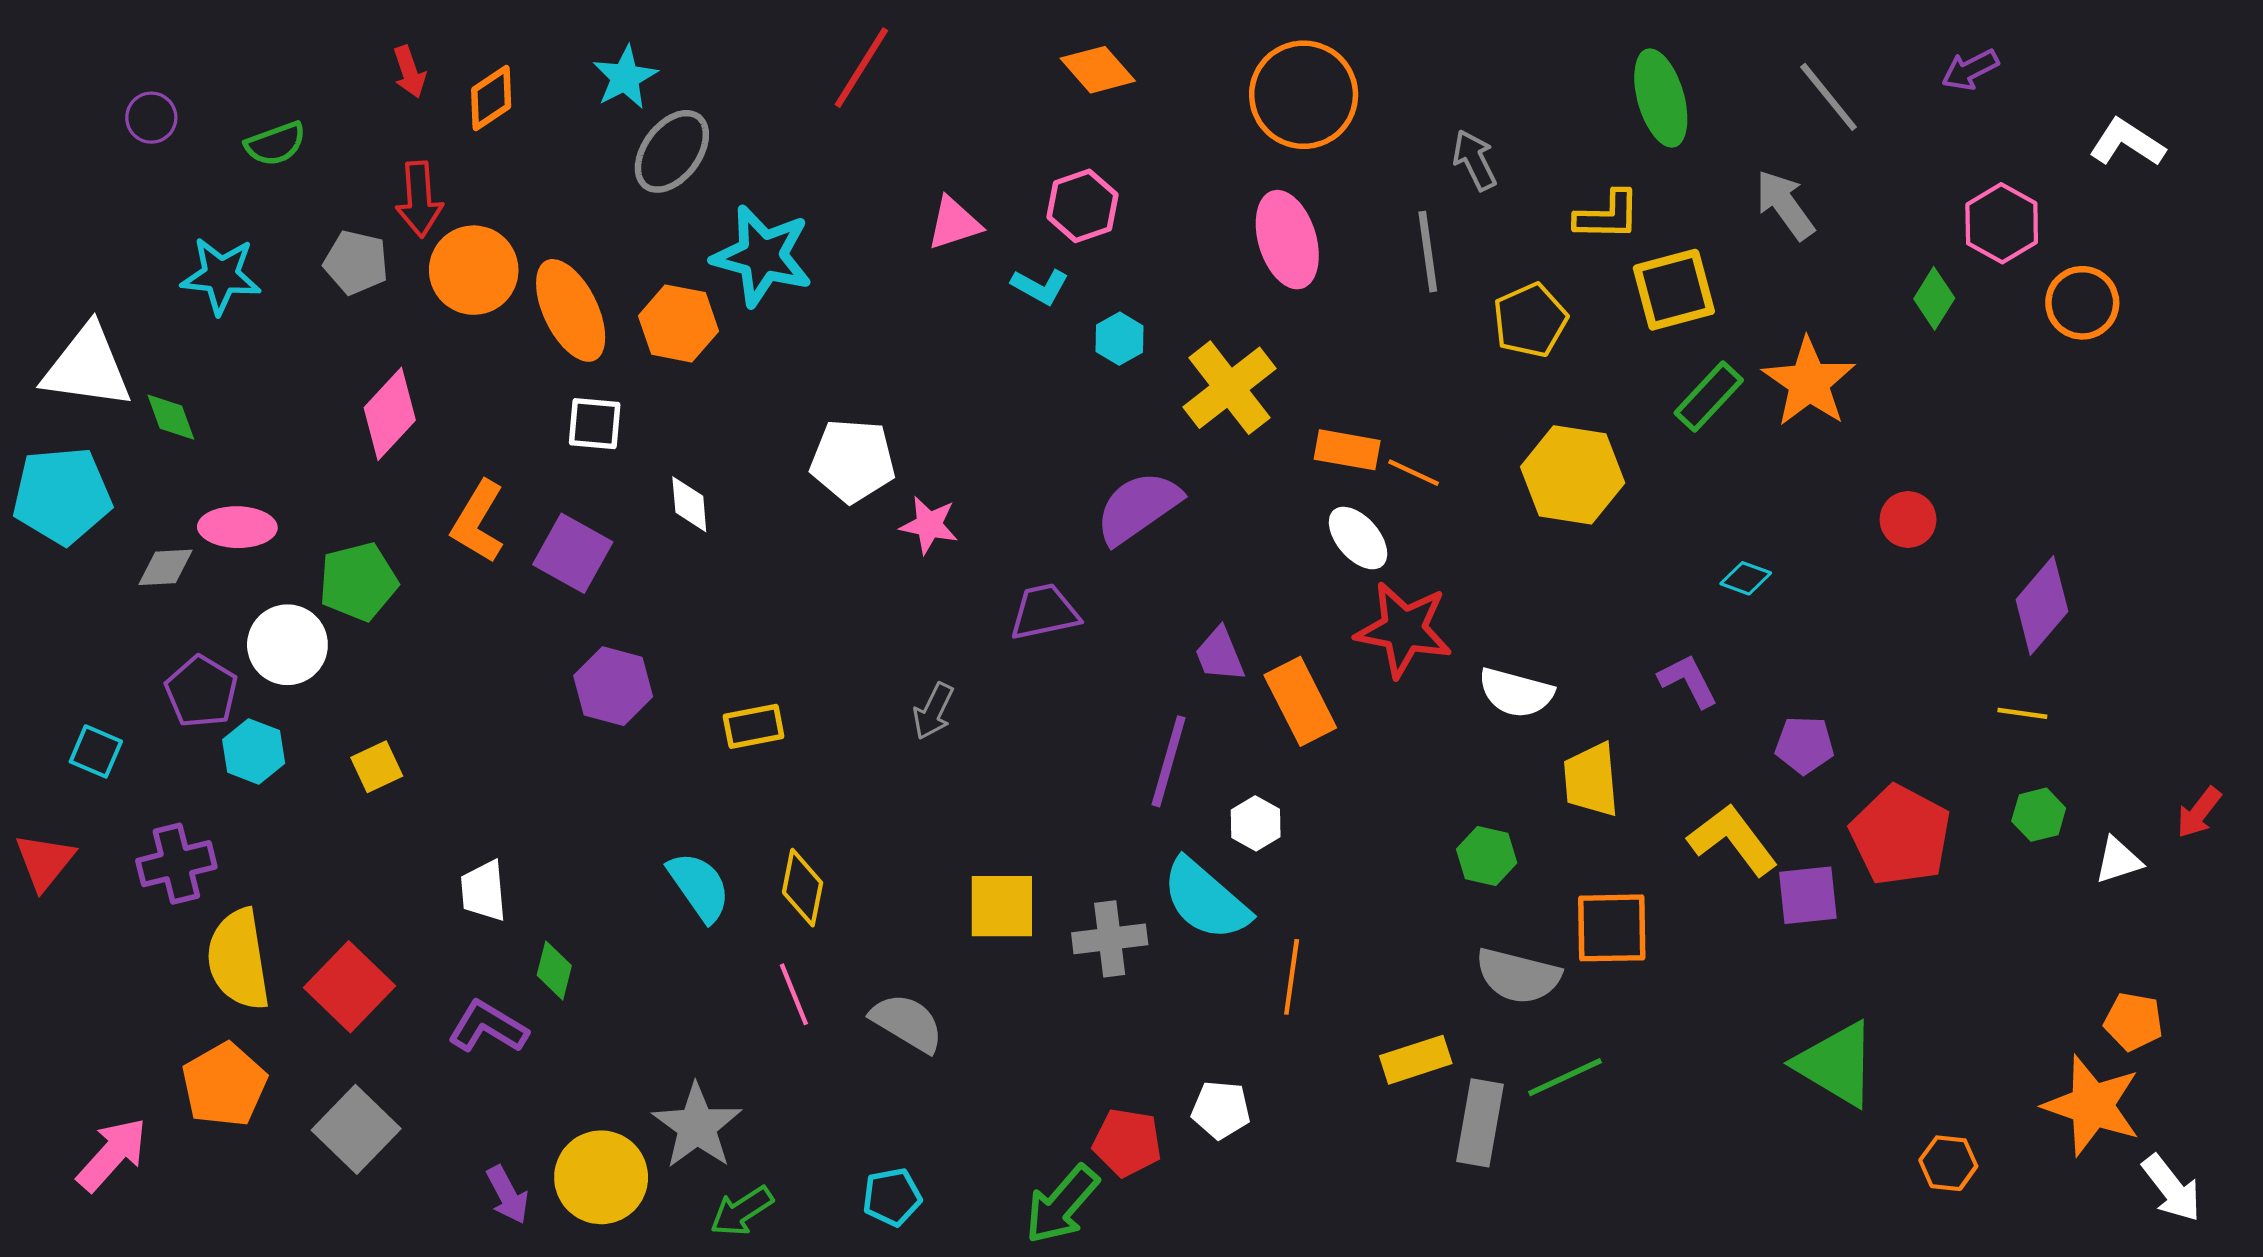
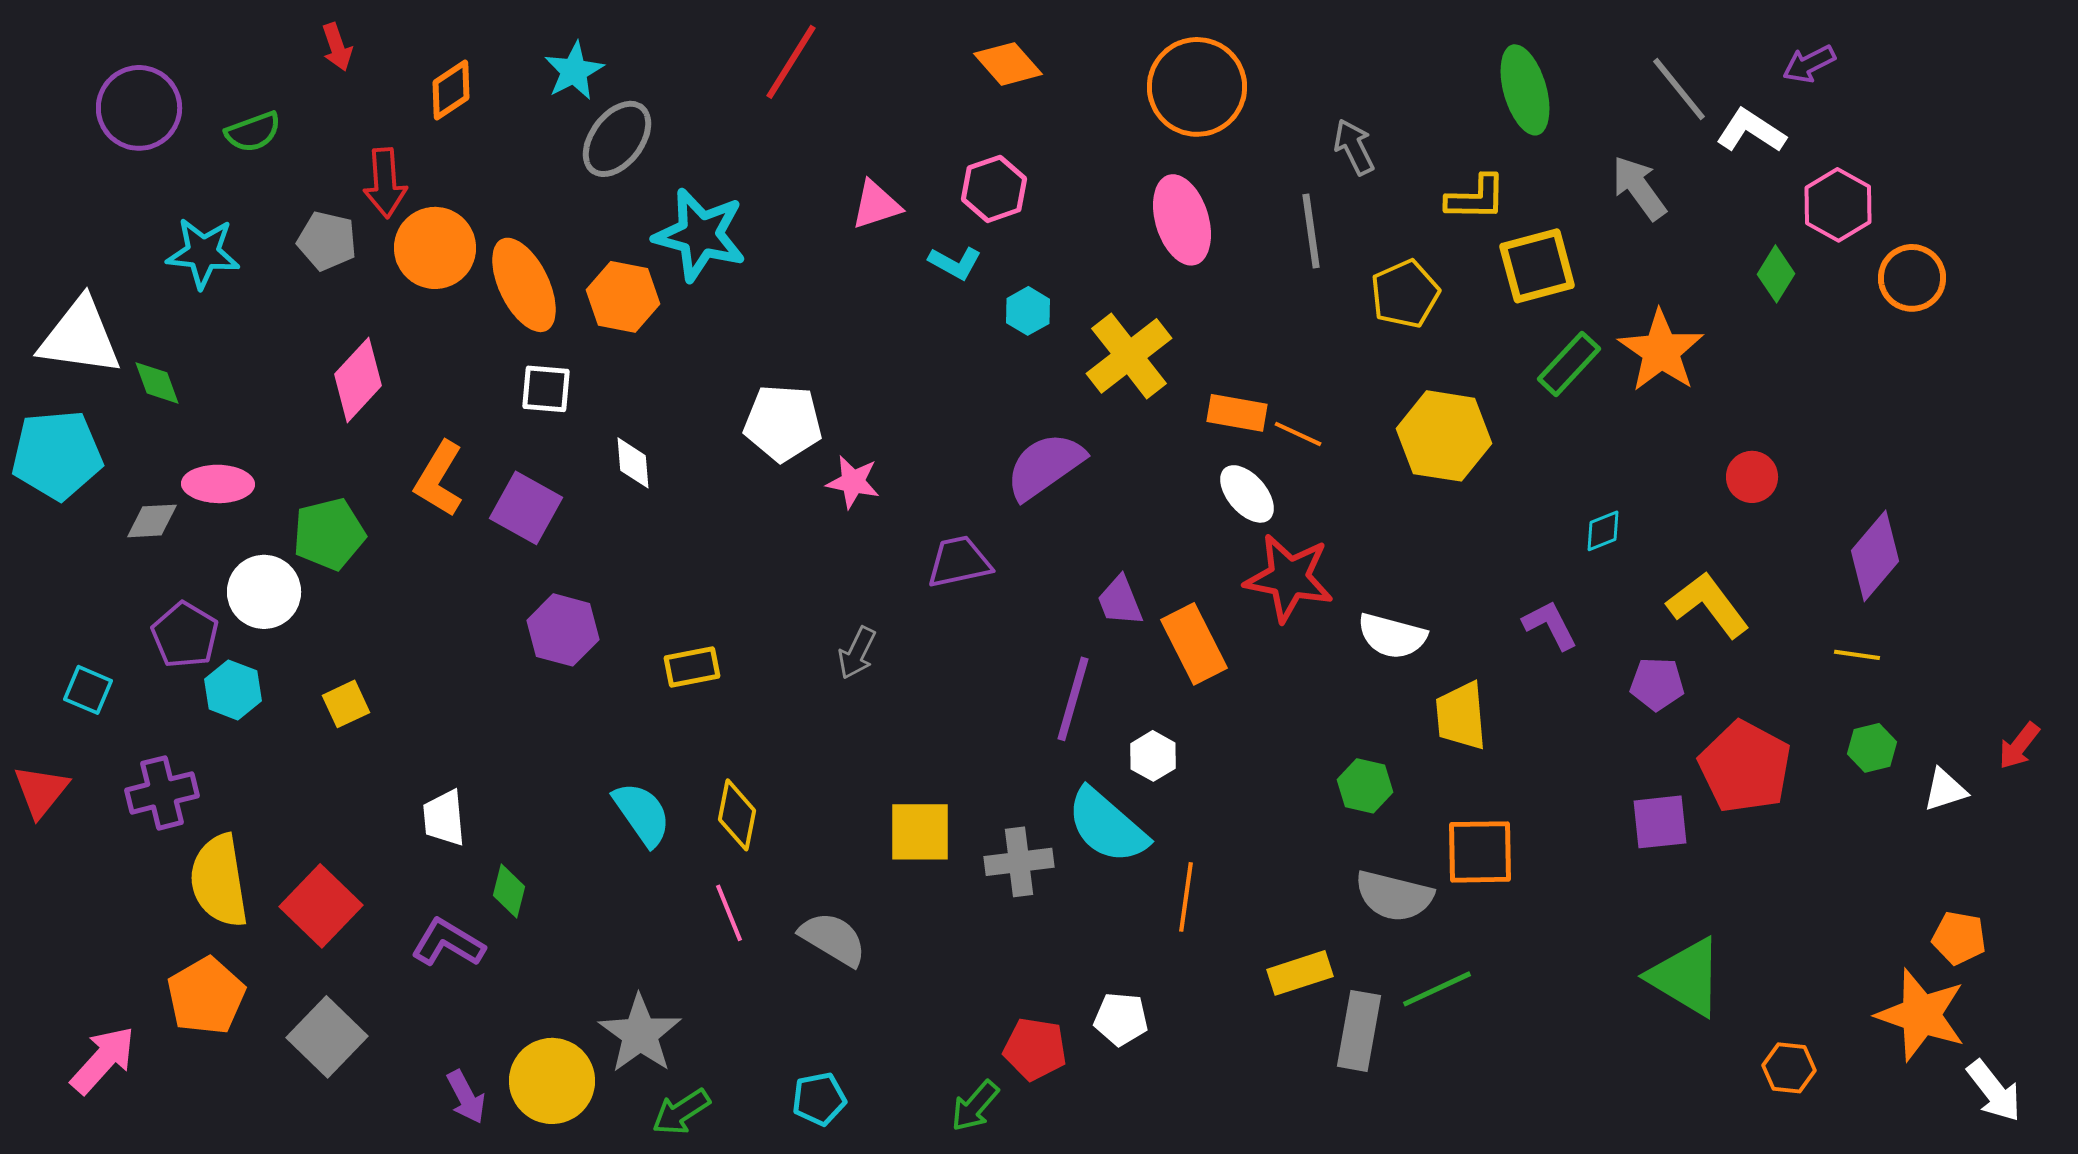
red arrow: (409, 72) -> (337, 47), moved
purple circle: (151, 118) -> (139, 108), size x1.8
white L-shape: (2127, 143) -> (1751, 131), moved
cyan diamond: (1746, 578) -> (1603, 531), turned -42
yellow L-shape: (1733, 840) -> (1708, 605), moved
green arrow: (1062, 1205) -> (975, 1106), size x0.7

